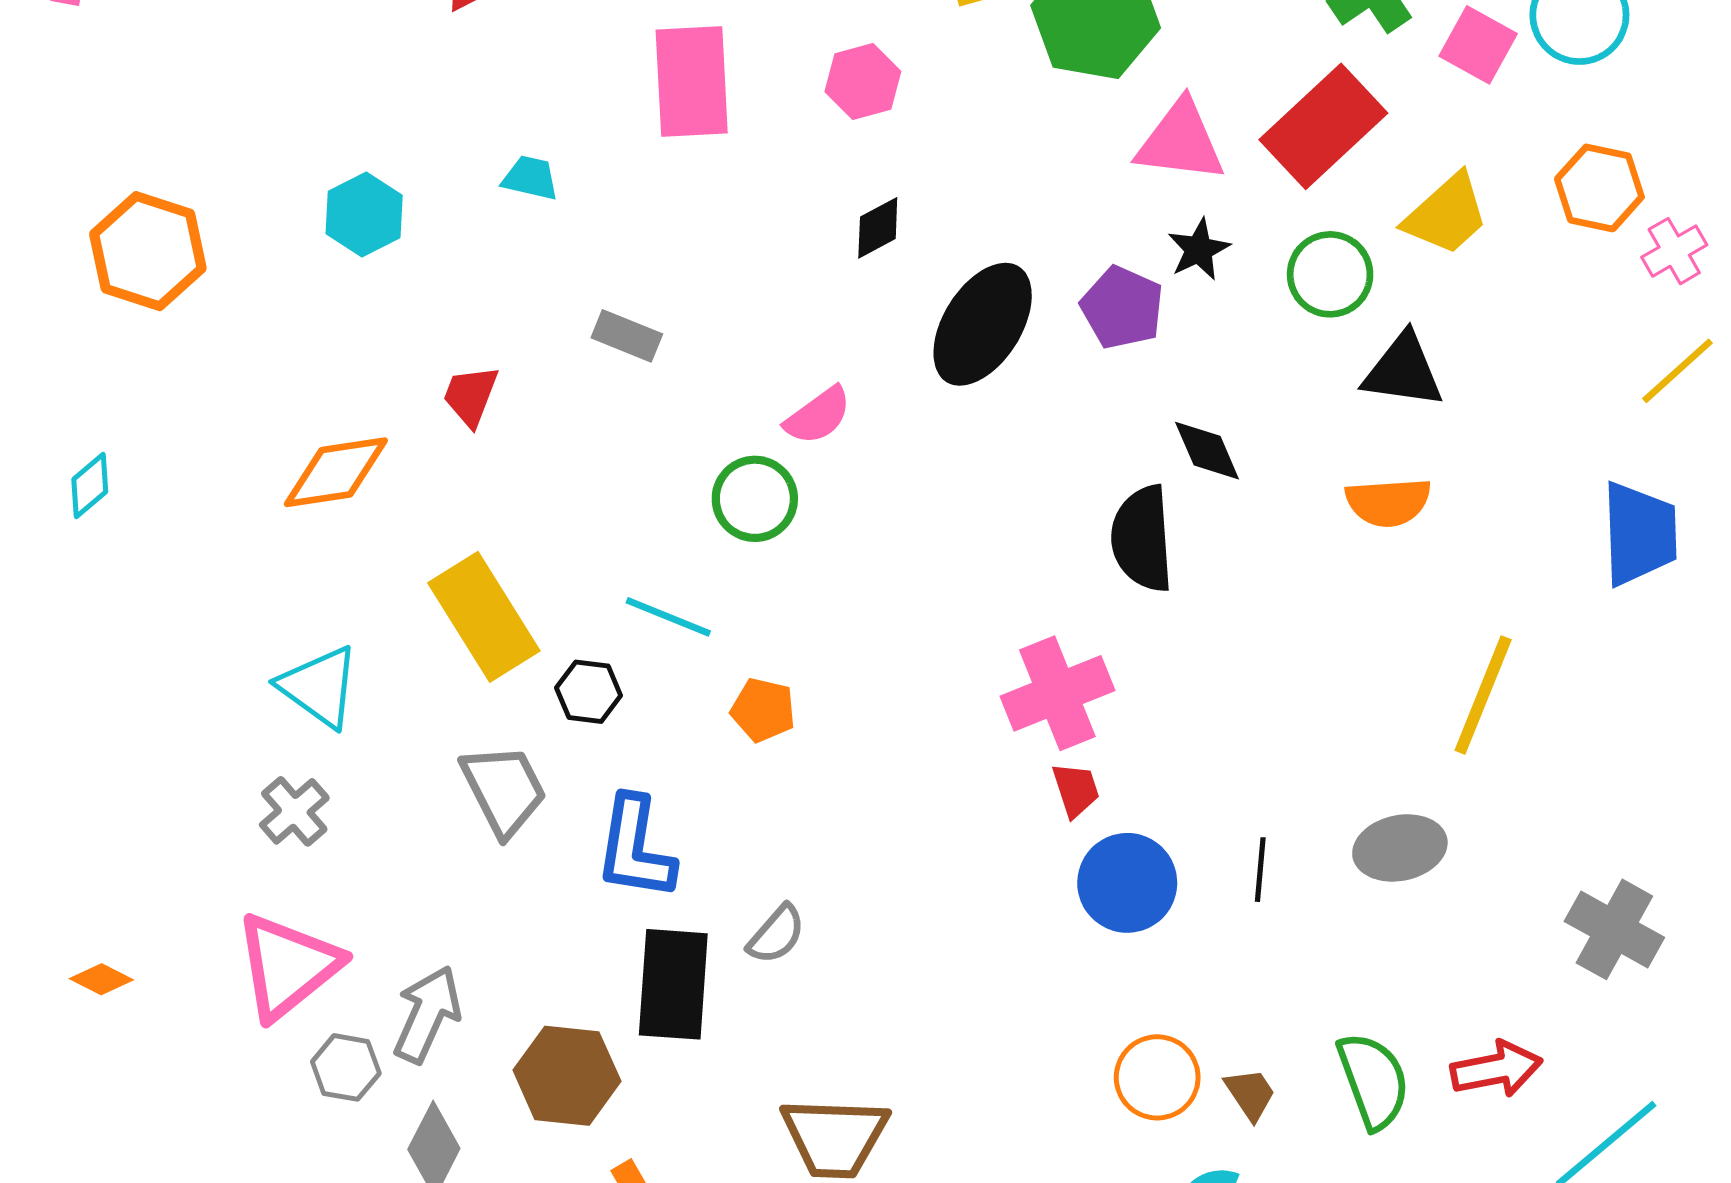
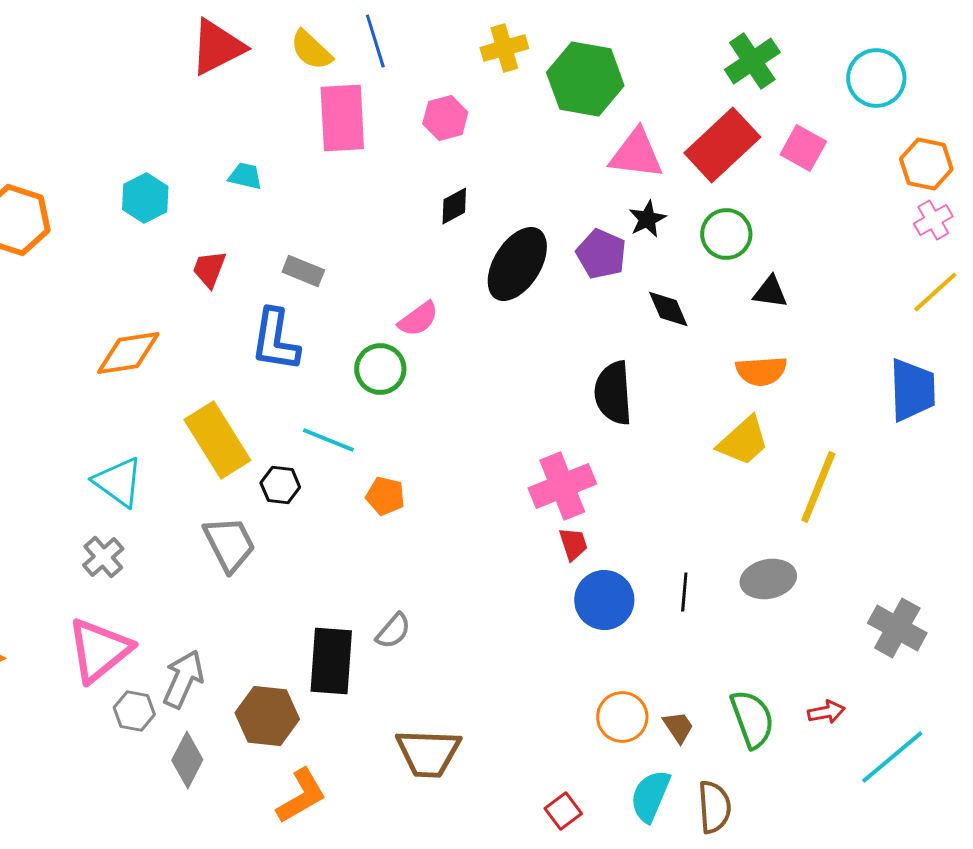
pink square: (1478, 45) -> (803, 148), moved
orange hexagon: (1599, 188) -> (926, 164), moved
yellow trapezoid: (1446, 215) -> (743, 441), moved
black triangle: (1403, 371) -> (770, 292), size x0.7
red trapezoid: (471, 396) -> (209, 269), moved
black diamond: (1207, 451) -> (668, 309), moved
blue L-shape: (635, 848) -> (275, 340), moved
red arrow: (1496, 1069) -> (826, 712), size x0.7

